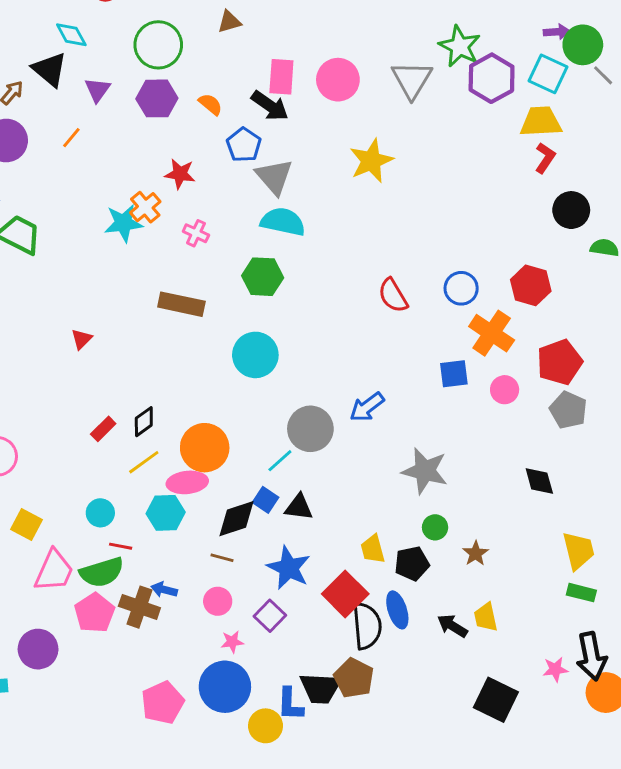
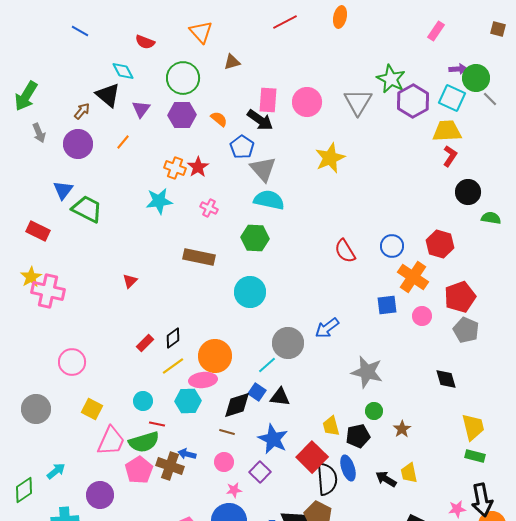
red star: (180, 174) -> (198, 167), turned 30
orange cross: (145, 207) -> (175, 168), moved, turned -30

